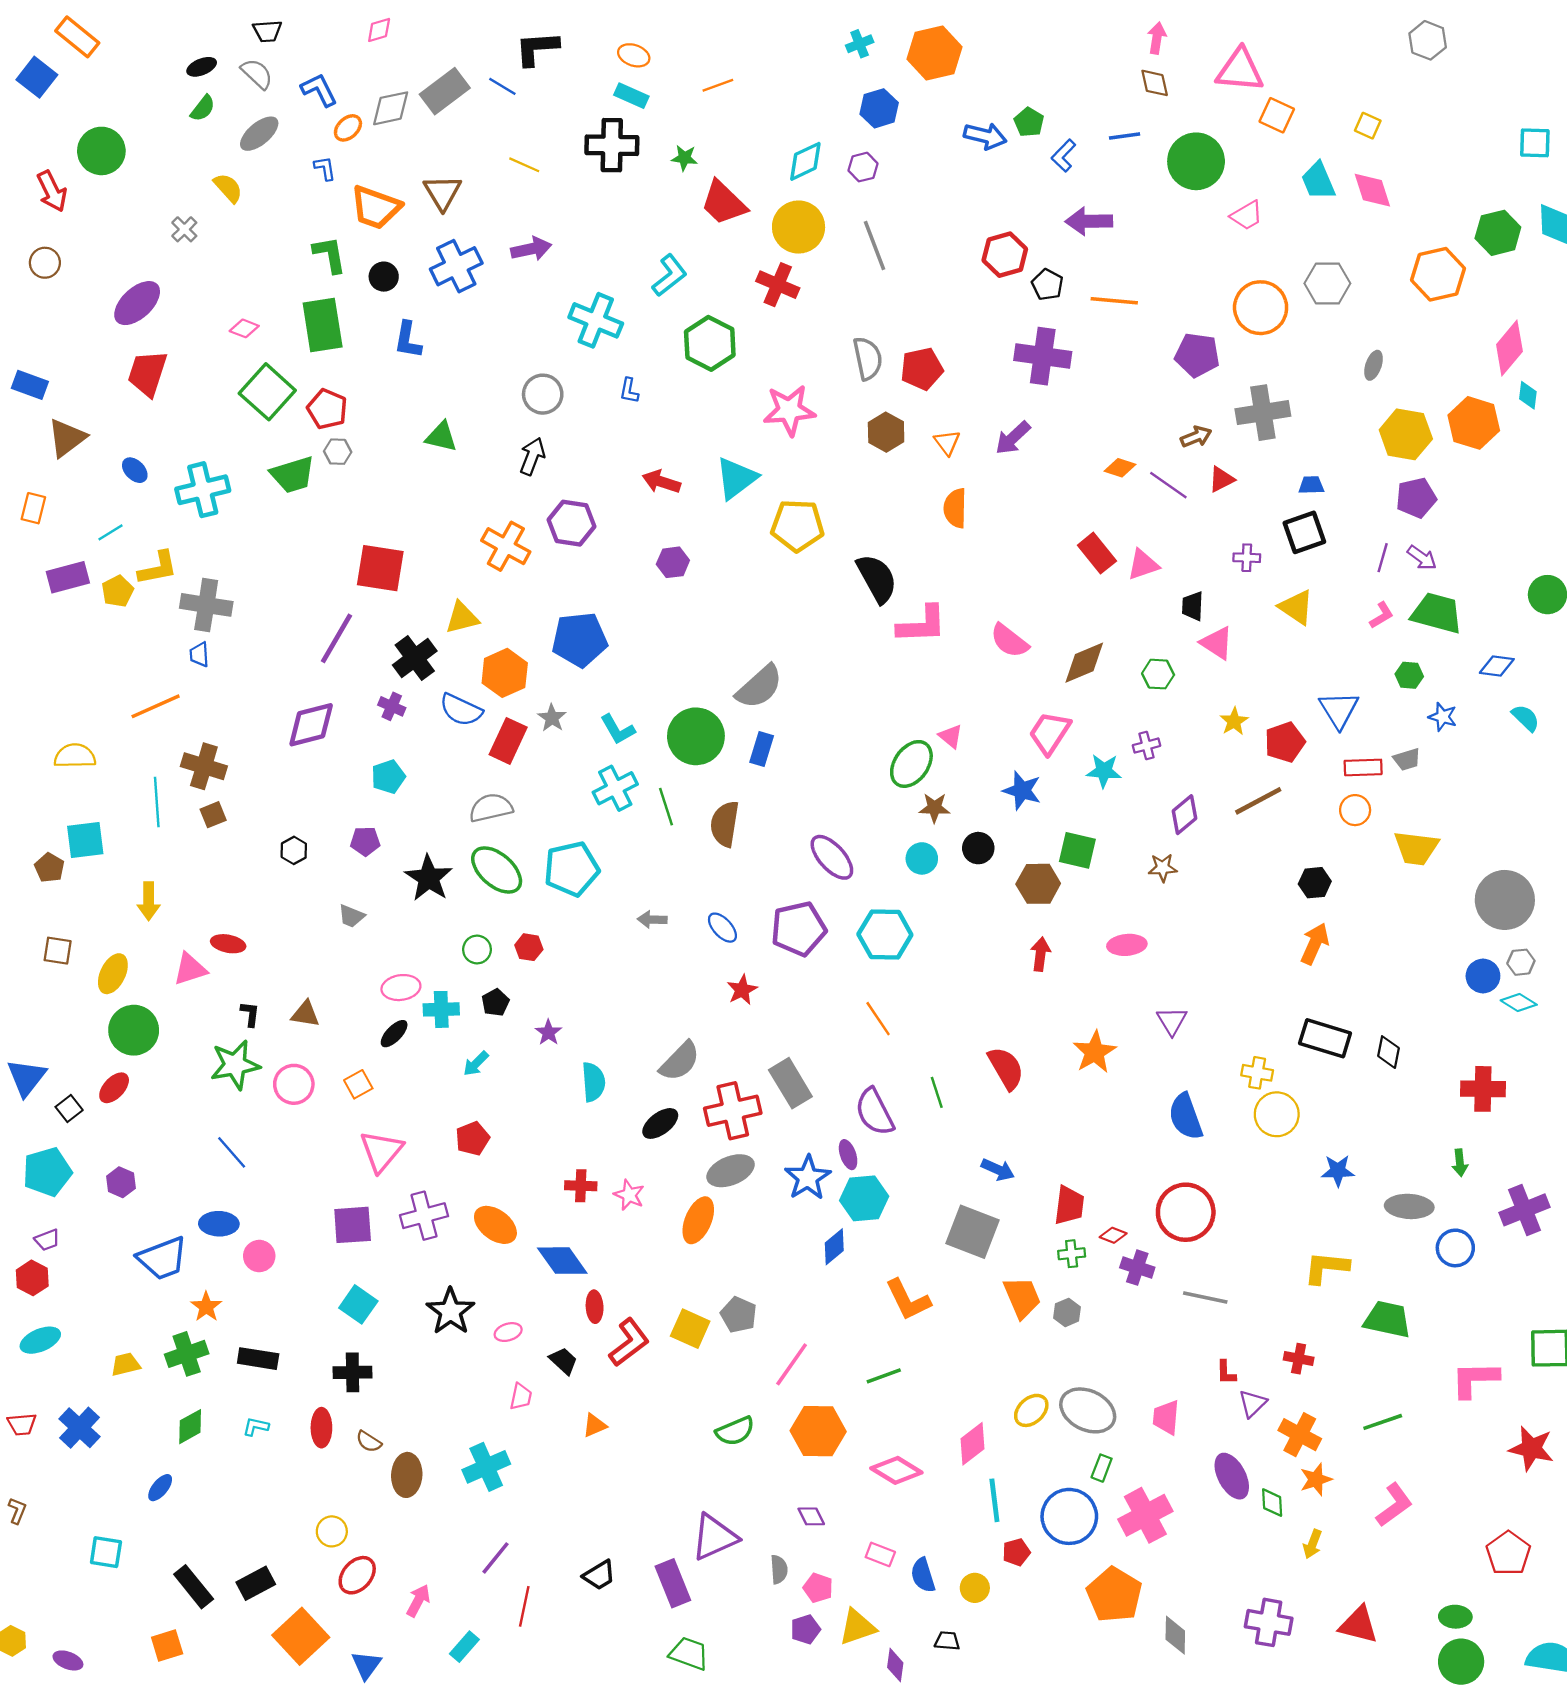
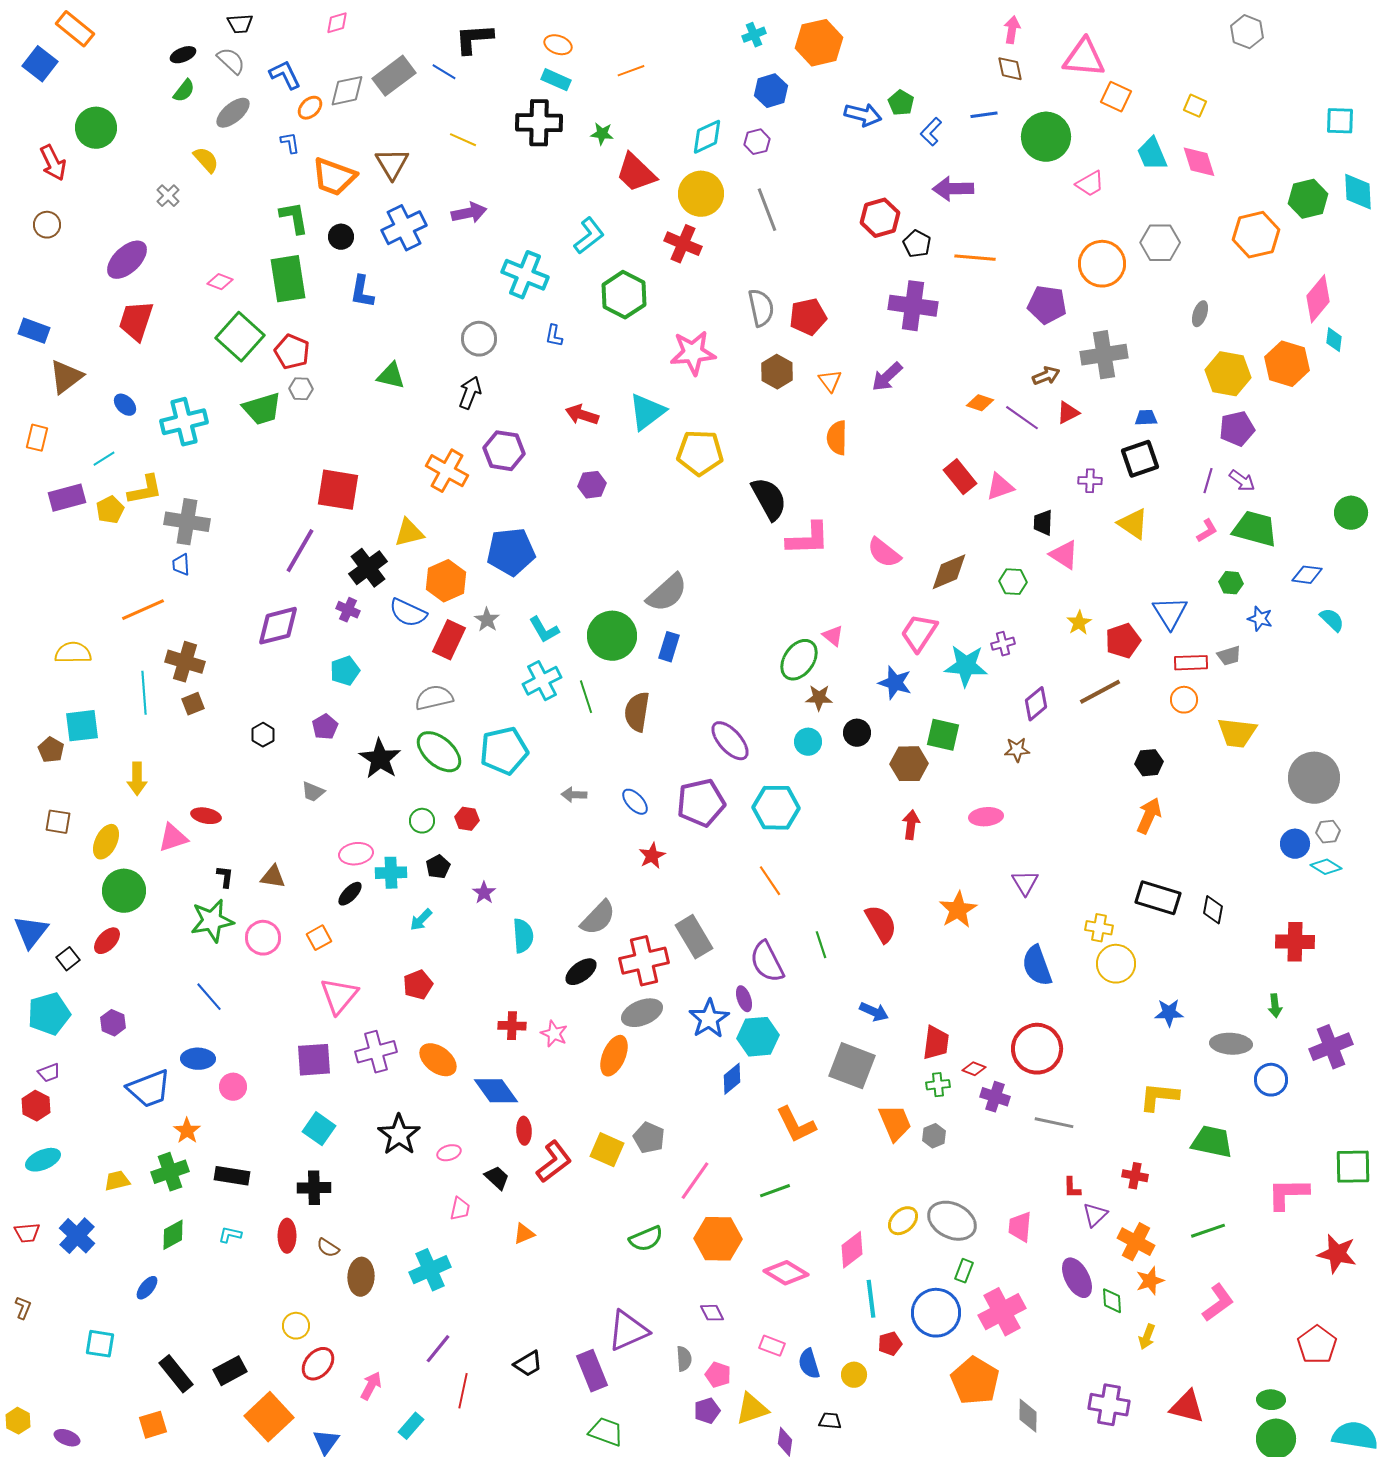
cyan star: (1104, 771) -> (966, 666), size x1.4
purple pentagon: (365, 841) -> (325, 727), turned -30

